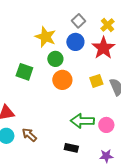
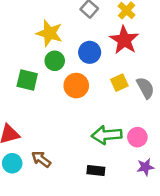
blue circle: (75, 42) -> (90, 52), moved
green circle: (55, 59) -> (55, 61), moved
purple star: (106, 156) -> (145, 167), moved

